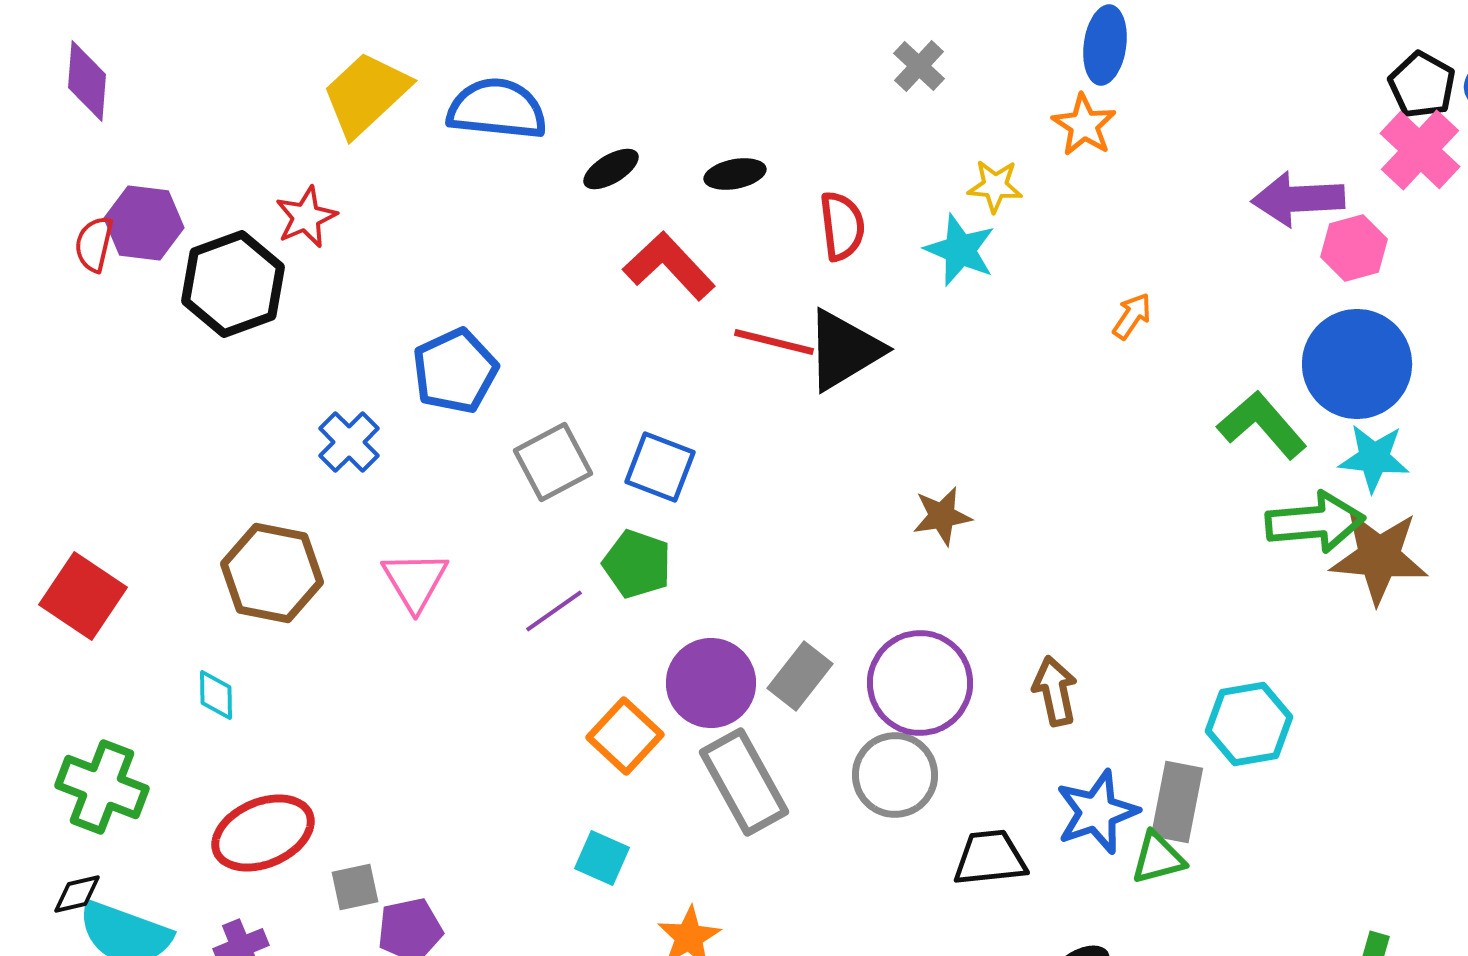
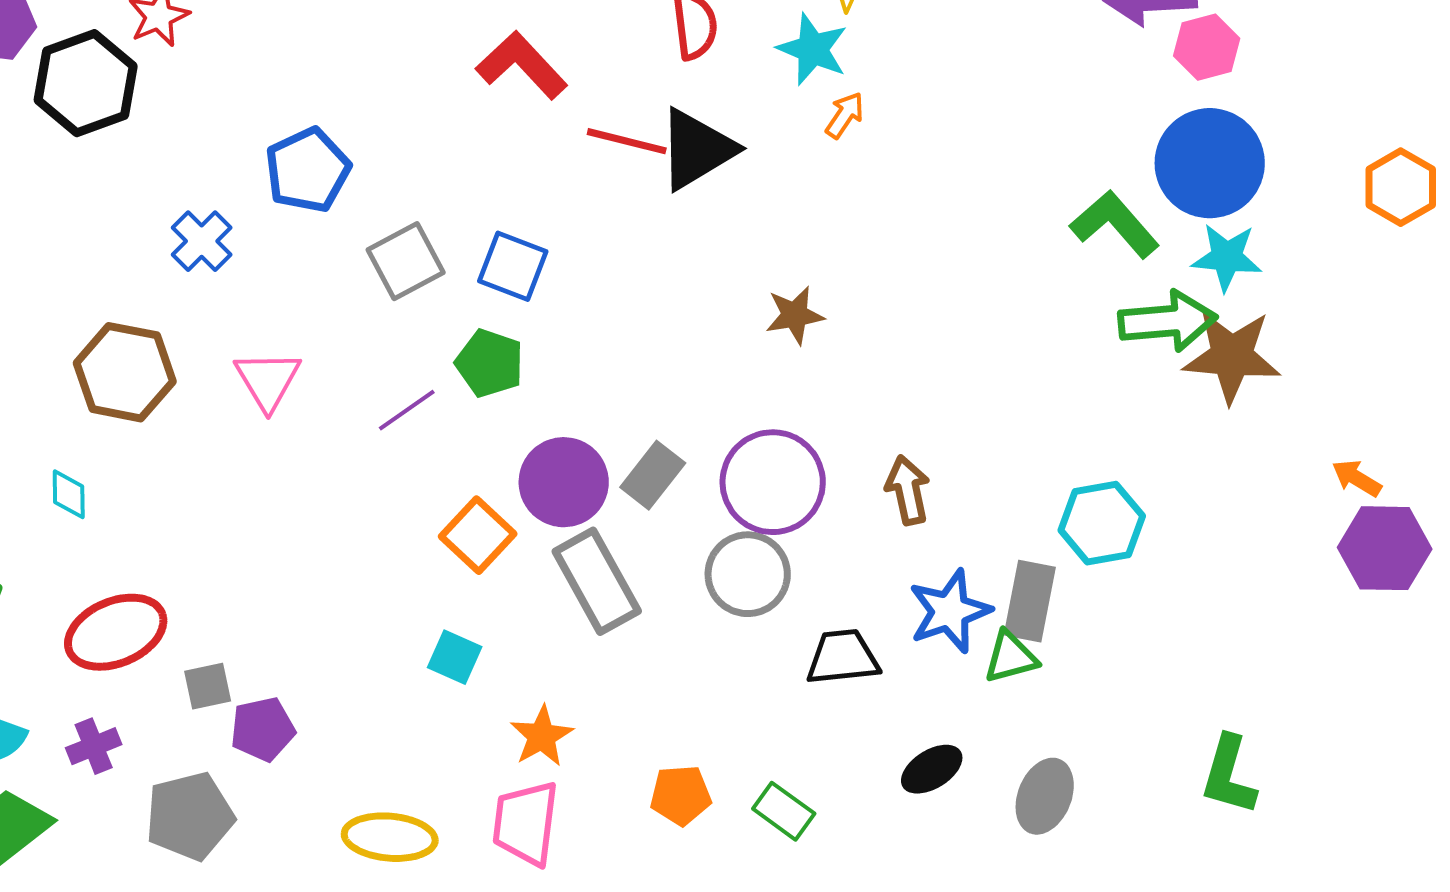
orange arrow: (1132, 316) -> (845, 115), moved

